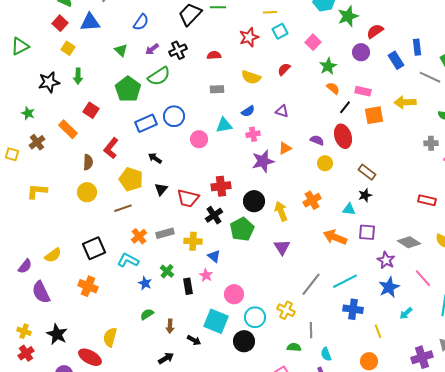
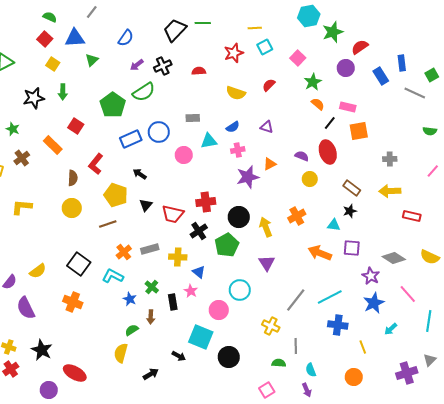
green triangle: (121, 50) -> (92, 60), moved, turned 32
gray rectangle: (217, 89) -> (193, 118), moved
yellow arrow: (405, 102) -> (390, 191), moved
gray cross: (431, 143) -> (390, 159), moved
black square: (94, 248) -> (79, 264), turned -30
cyan circle: (255, 317) -> (240, 290), moved
brown arrow: (170, 326) -> (151, 317), moved
yellow semicircle: (110, 337) -> (121, 353), moved

